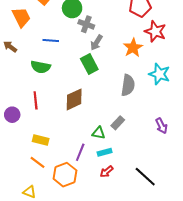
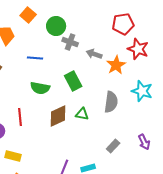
gray arrow: (96, 43) -> (94, 54), moved, turned 77
green semicircle: (41, 67) -> (40, 88), moved
gray rectangle: (118, 123) -> (113, 146), moved
green triangle: (98, 133) -> (82, 114), moved
yellow rectangle: (41, 140) -> (13, 156), moved

